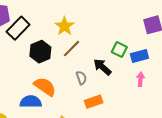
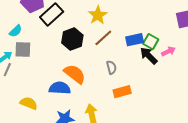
blue rectangle: (139, 56) -> (135, 40), moved
black arrow: (102, 67) -> (149, 56), moved
pink arrow: (140, 79) -> (168, 51), moved, turned 56

